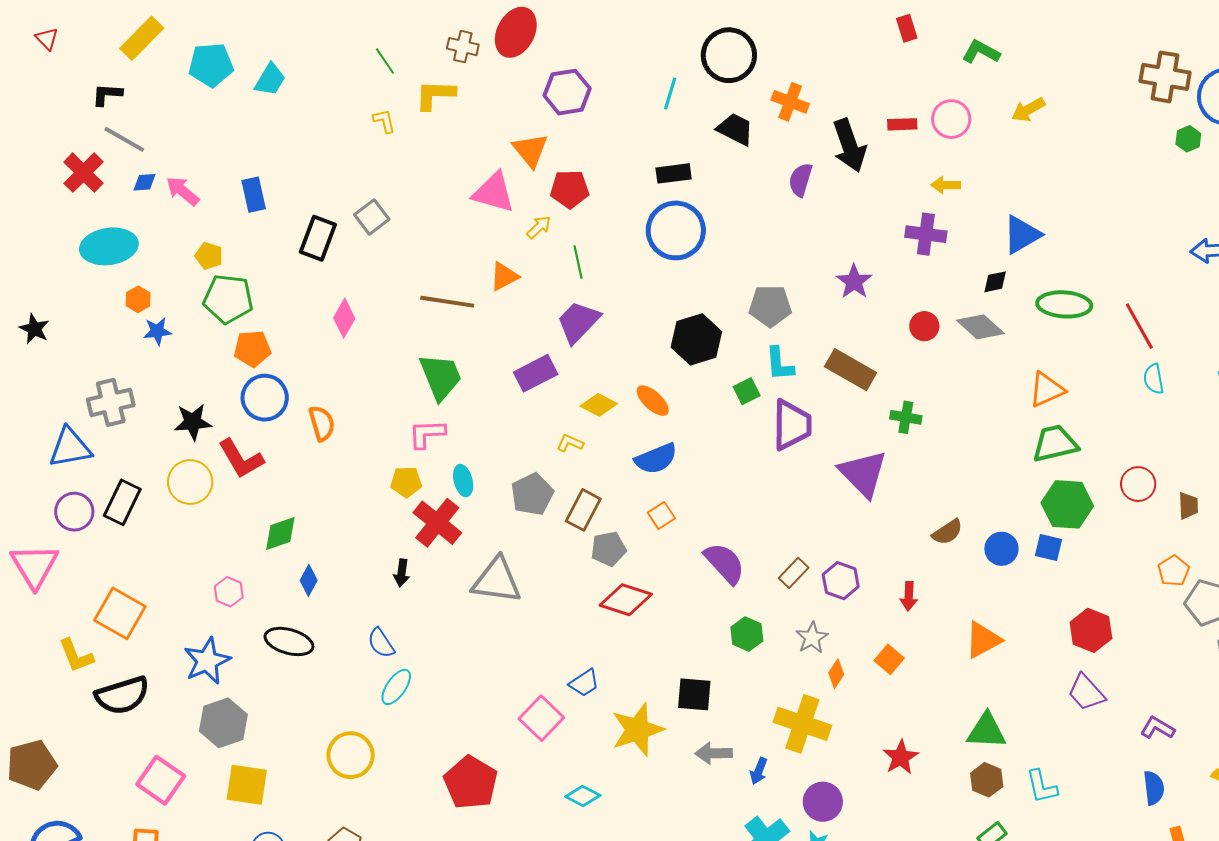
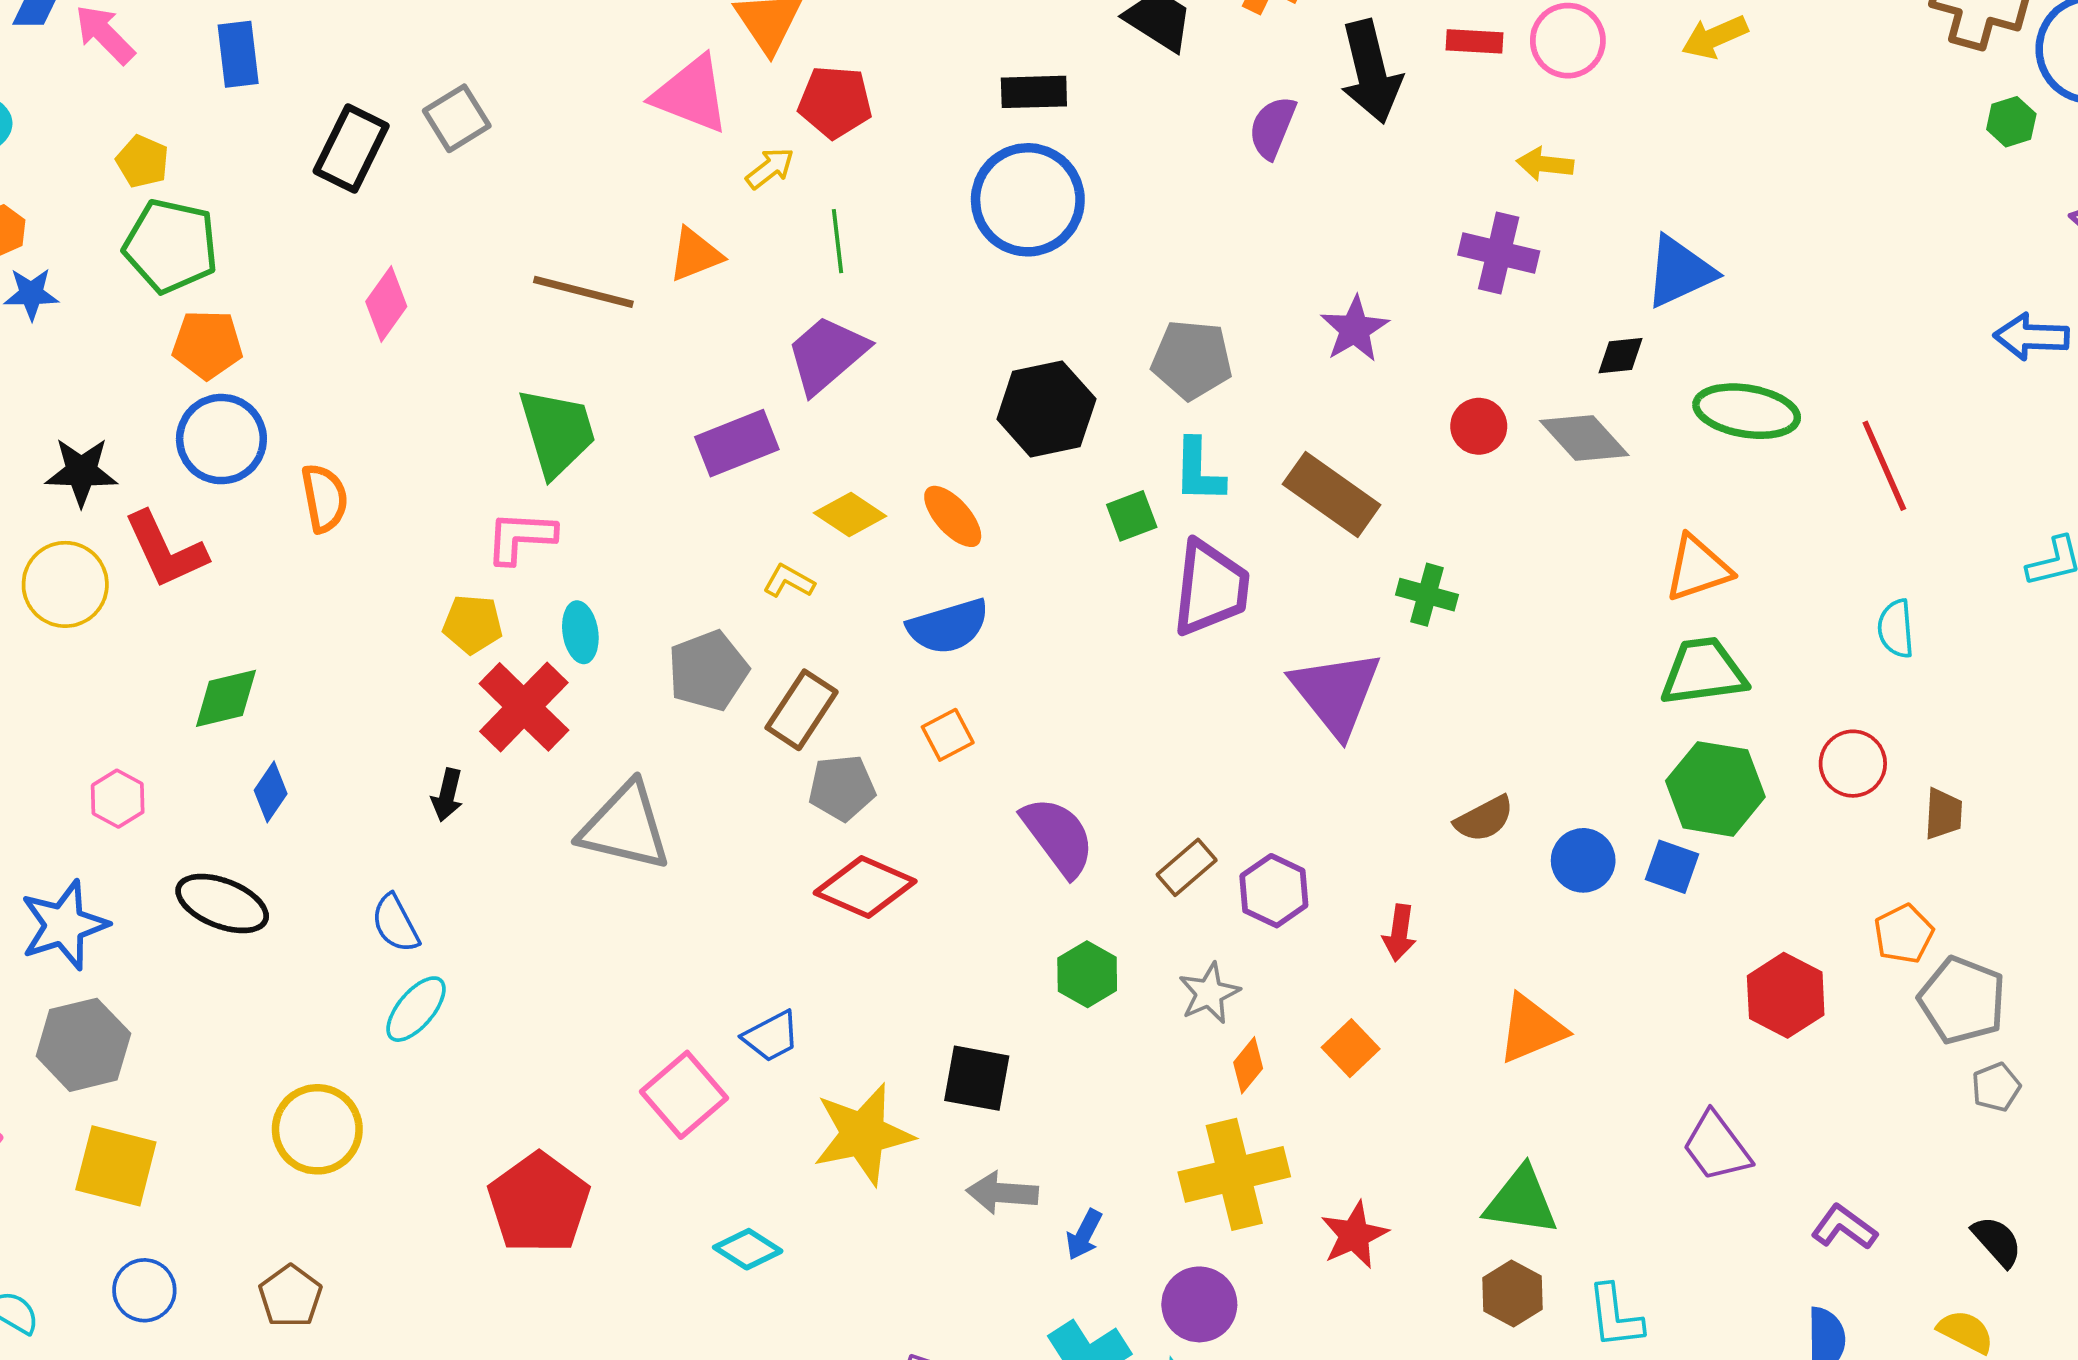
cyan semicircle: (1154, 379) -> (1896, 629), moved
red hexagon: (1091, 630) -> (1786, 995), moved
yellow cross: (802, 724) -> (1234, 1174), moved, turned -38

